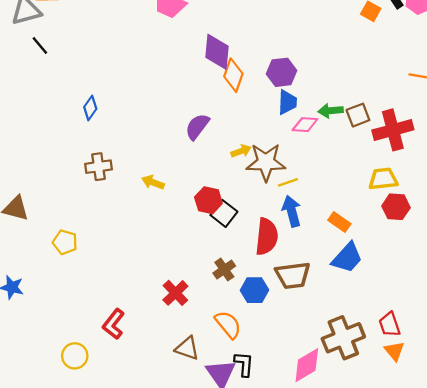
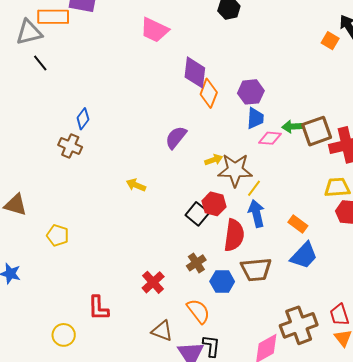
brown square: (358, 115) -> (317, 131), size x1.4
brown cross: (99, 167) -> (70, 146), moved, turned 30
yellow line: (288, 182) -> (254, 188), turned -36
red hexagon: (208, 200) -> (214, 204), moved
red L-shape: (114, 324) -> (98, 308), turned -40

